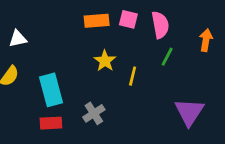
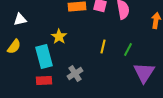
green line: (167, 57) -> (128, 50), moved
yellow star: (105, 61) -> (59, 37), moved

